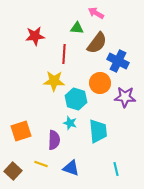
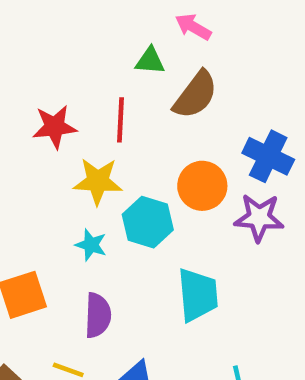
red star: (35, 36) -> (55, 127), moved
blue cross: (118, 61) -> (268, 156), moved
cyan star: (70, 123) -> (91, 245), moved

